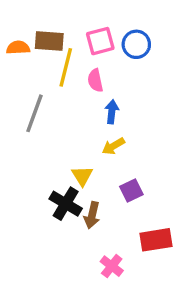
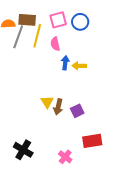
gray line: (34, 113) -> (18, 37), moved
yellow arrow: (113, 146) -> (79, 66), moved, turned 32
black cross: (66, 204) -> (23, 150), moved
brown arrow: (92, 215) -> (58, 107), moved

